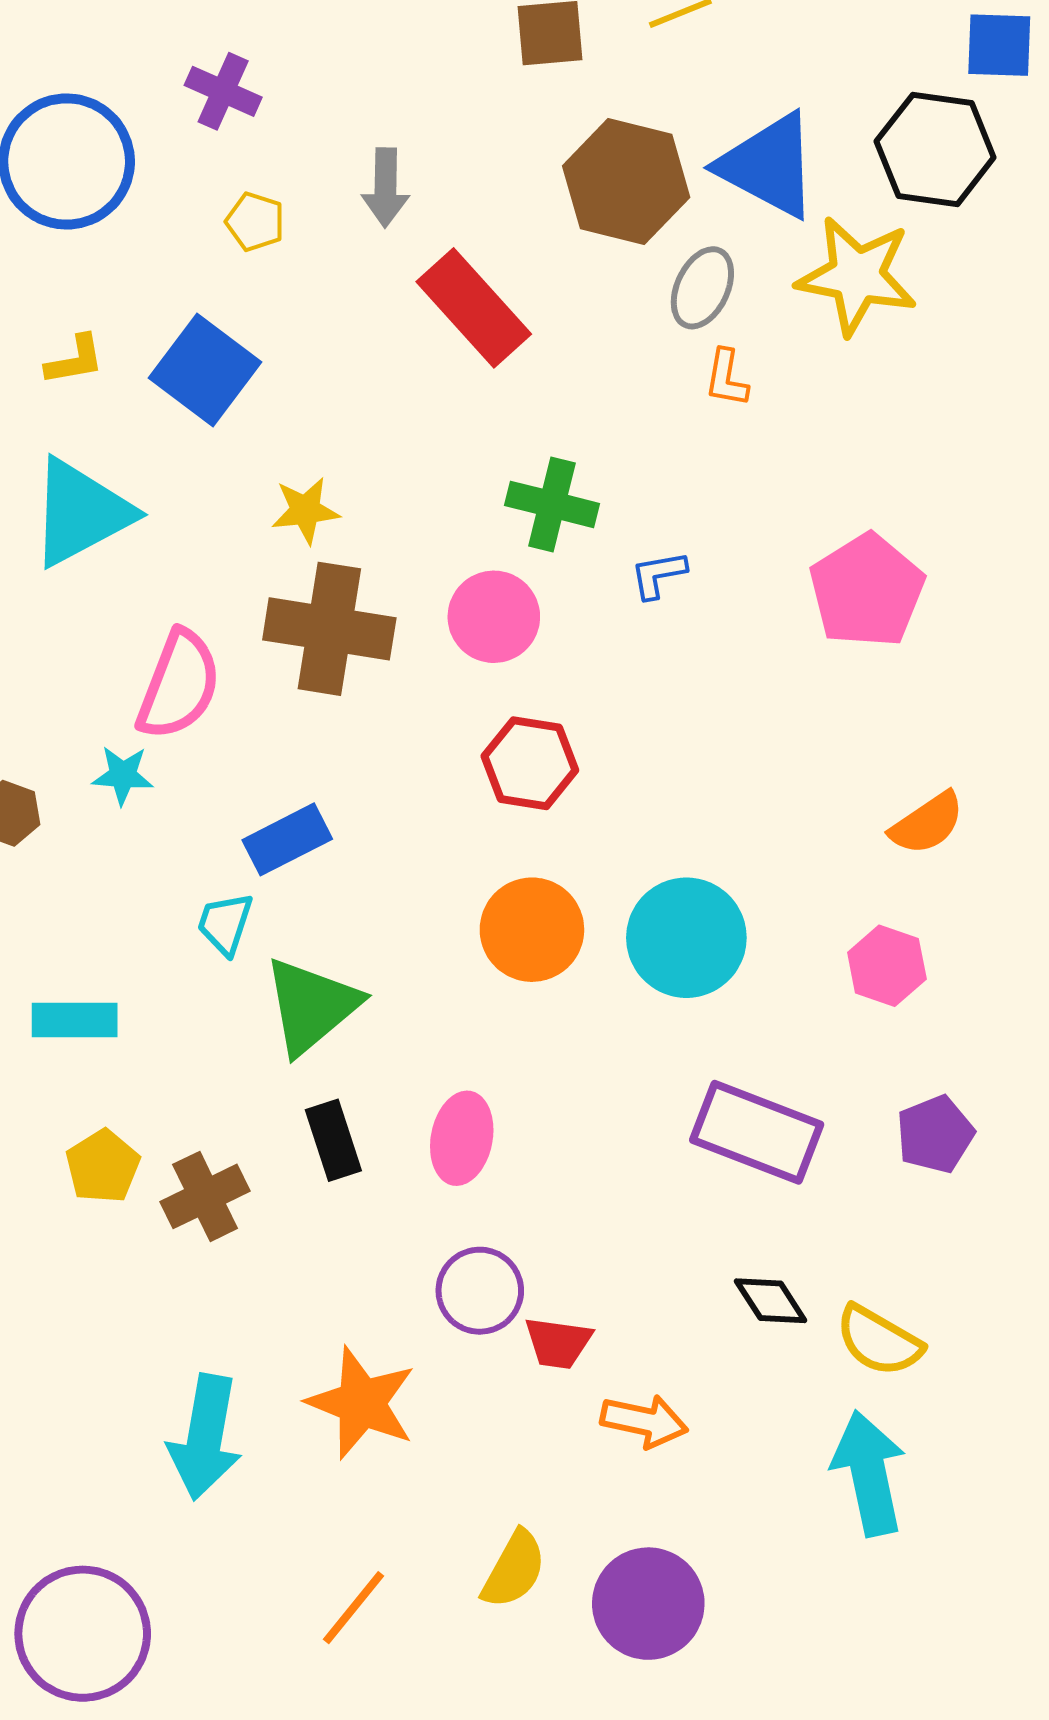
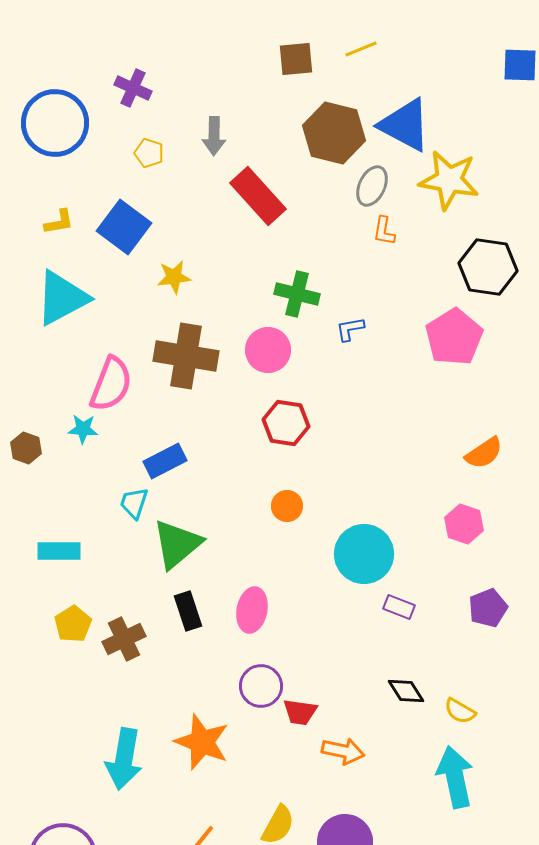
black hexagon: (935, 149) -> (488, 267), moved
yellow star: (305, 510) -> (174, 277), moved
orange circle: (532, 930) -> (287, 506), size x0.6
cyan circle: (686, 938) -> (364, 554), moved
purple rectangle: (757, 1132) -> (399, 607), size x0.5
yellow semicircle: (879, 1341) -> (460, 711), size x0.7

